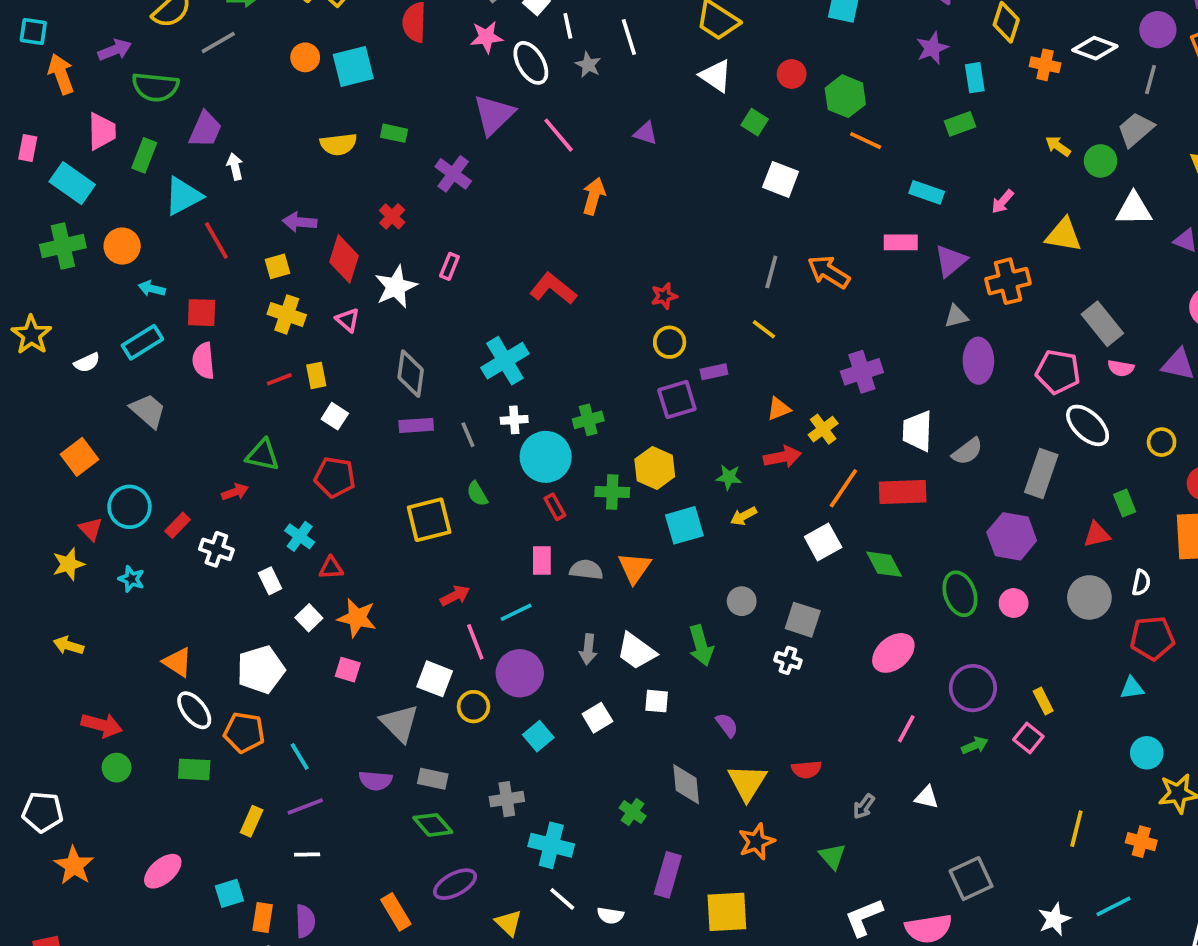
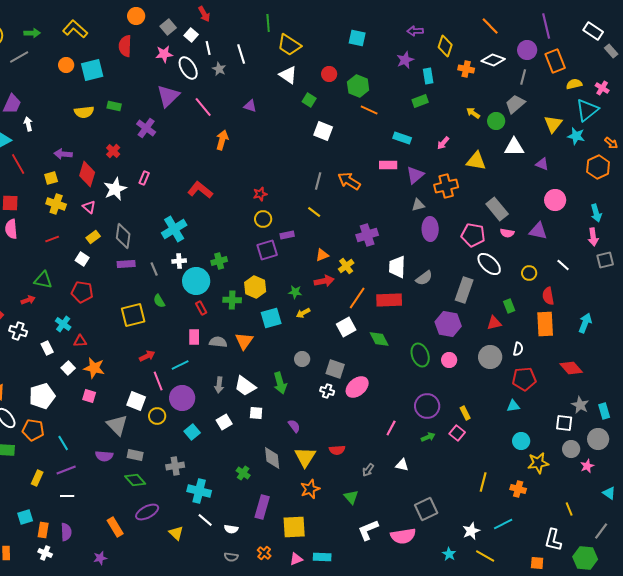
yellow rectangle: (316, 375) -> (93, 237), moved, turned 64
pink ellipse: (893, 653) -> (357, 387), moved

